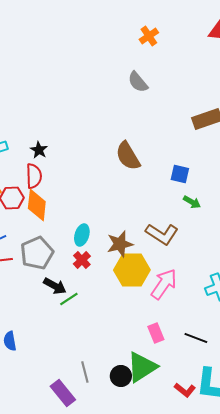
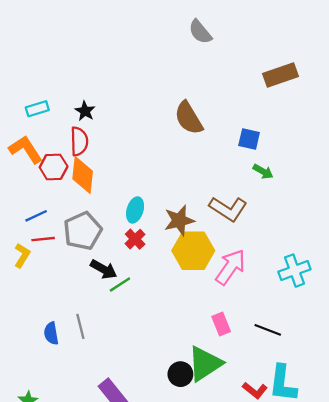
gray line: (85, 372) -> (80, 326), moved

